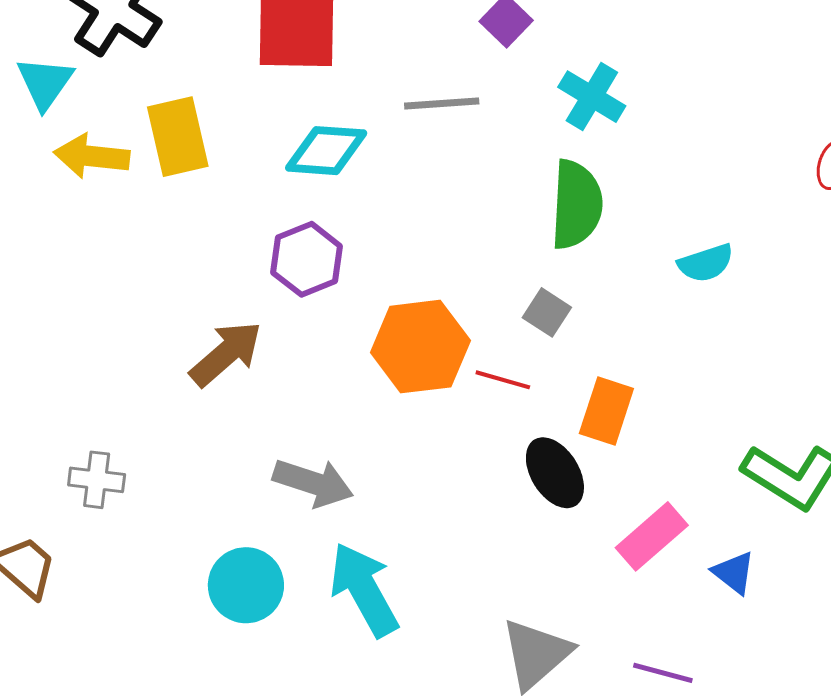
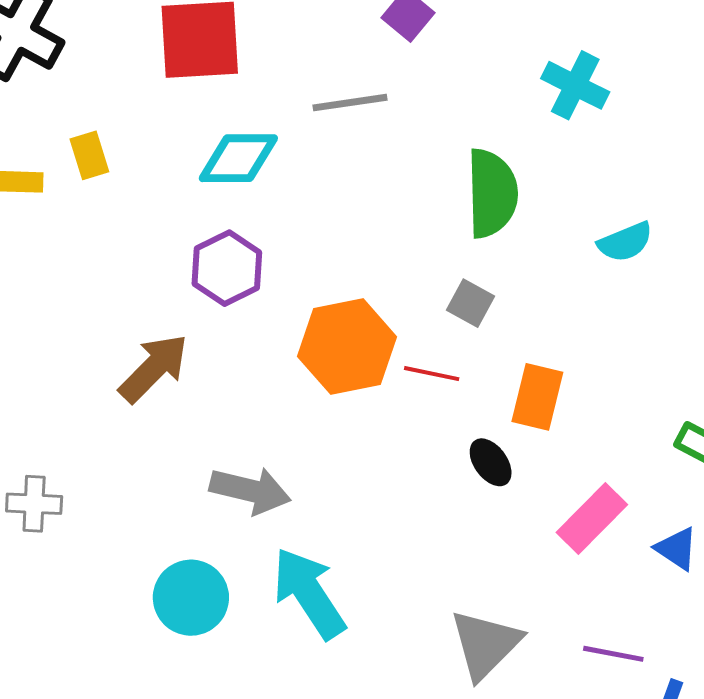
cyan cross: (592, 97) -> (575, 85), moved
yellow rectangle: (178, 137) -> (89, 155), size x0.6
black ellipse: (555, 473) -> (491, 462), size x0.7

